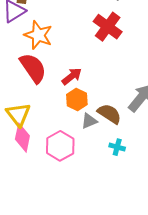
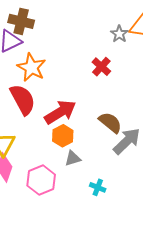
red cross: (108, 27) -> (101, 67), size x0.7
red arrow: (72, 76) -> (60, 112), size x1.5
brown semicircle: (109, 114) -> (110, 123), moved

